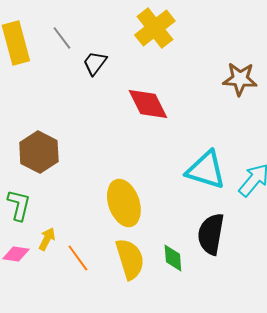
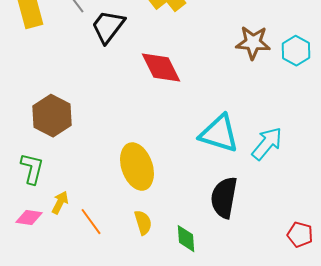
black trapezoid: (95, 63) -> (108, 27), size x1.4
green diamond: (173, 258) -> (186, 239), moved
yellow semicircle: (130, 259) -> (143, 223), size x0.6

